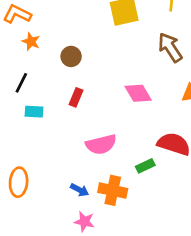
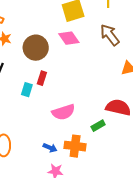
brown circle: (71, 56) -> (36, 48), size x1.6
pink diamond: (138, 93) -> (69, 38), moved
cyan rectangle: (34, 112) -> (27, 90), moved, turned -72

